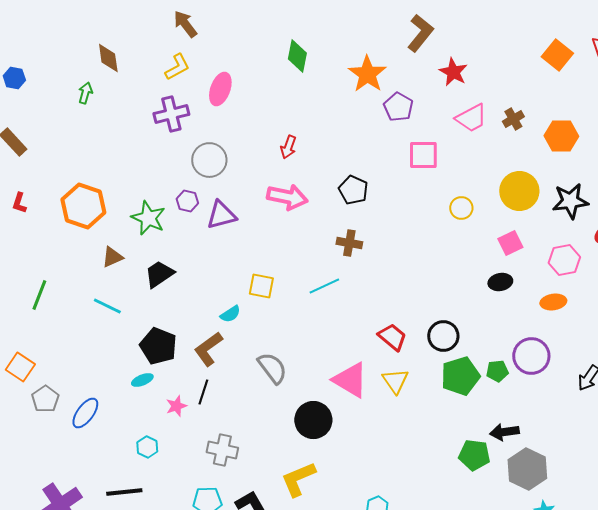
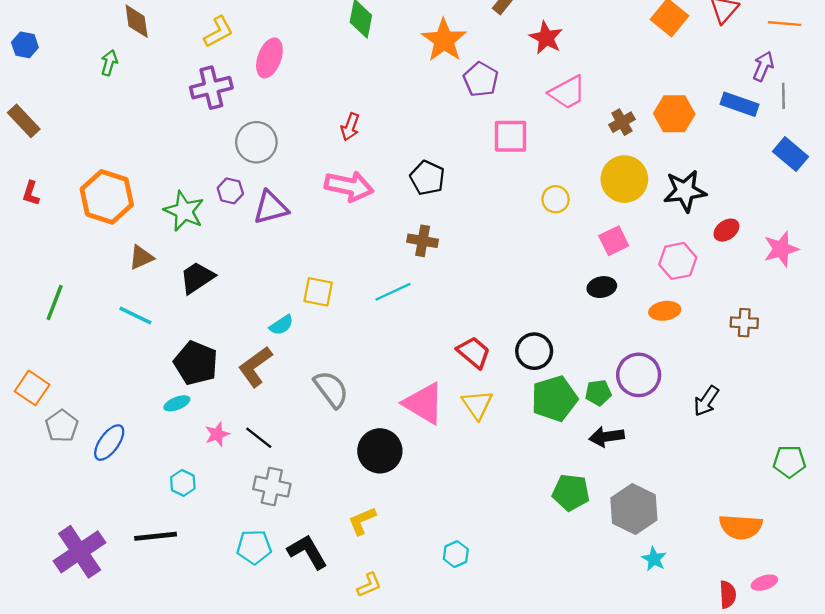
brown cross: (513, 119) -> (622, 122), moved
black line: (203, 392) -> (259, 438), moved, turned -70
black arrow: (504, 432) -> (607, 437), moved
yellow L-shape: (298, 479) -> (362, 521), size x0.7

